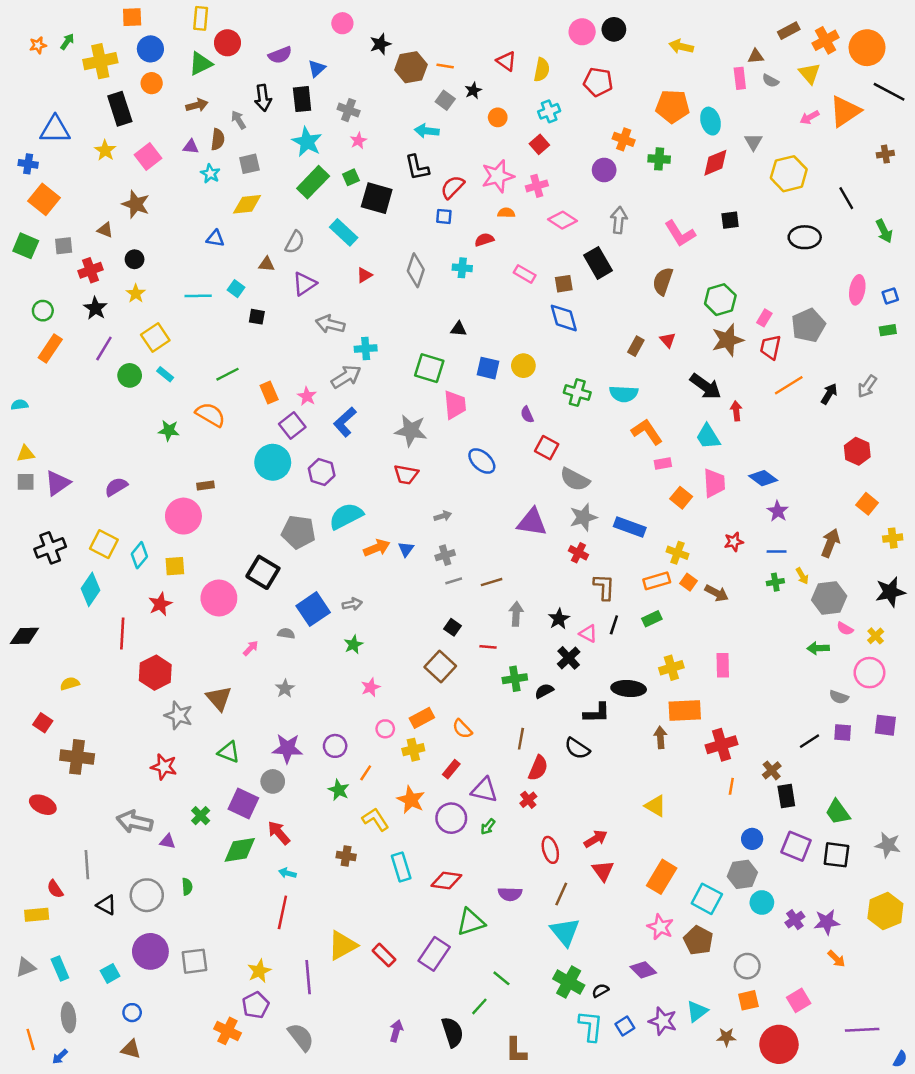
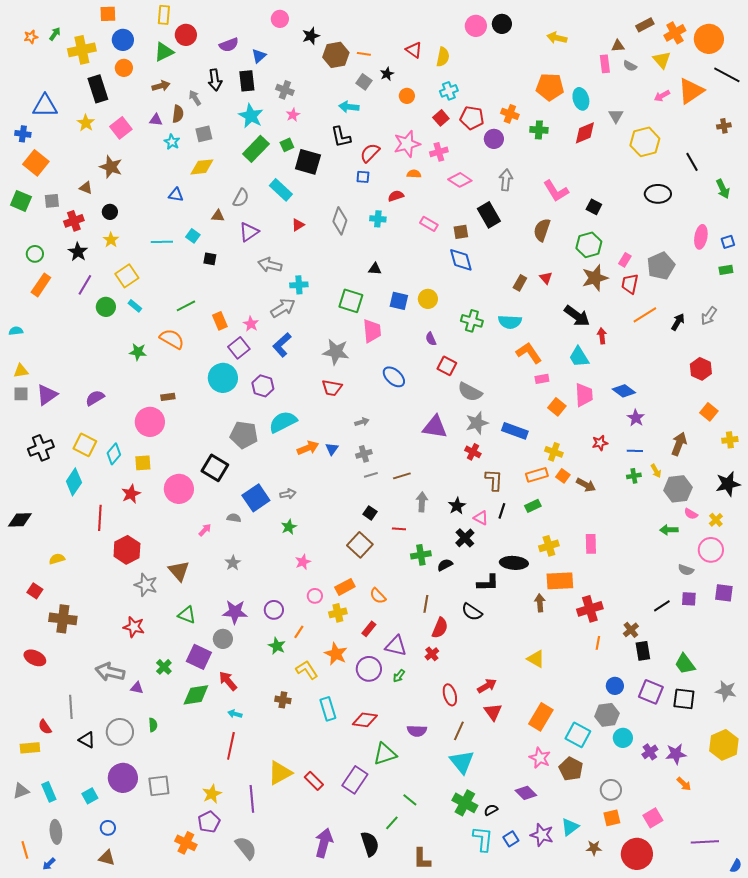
red pentagon: (598, 82) -> (472, 118), moved
black square: (730, 220) -> (594, 207), moved, turned 35
purple arrow: (396, 1031) -> (324, 843), size x1.6

